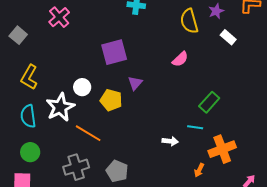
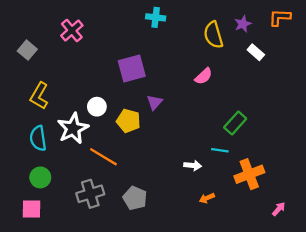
orange arrow: (199, 170) -> (207, 198), moved, turned 40

